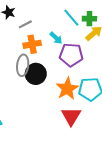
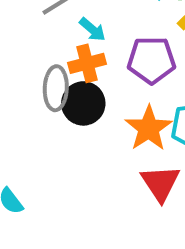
cyan arrow: (56, 38) -> (92, 29), moved
orange cross: (32, 44) -> (87, 63), moved

